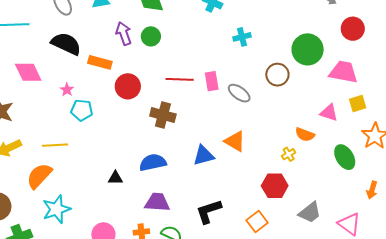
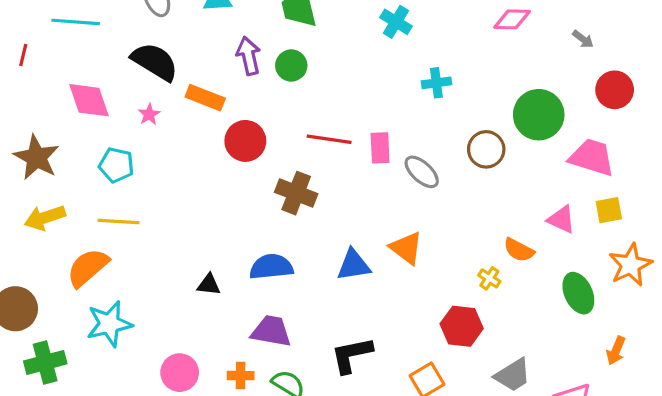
pink star: (67, 90) -> (149, 114), moved
cyan pentagon: (82, 110) -> (116, 165), moved
yellow cross: (289, 154) -> (489, 278), turned -32

